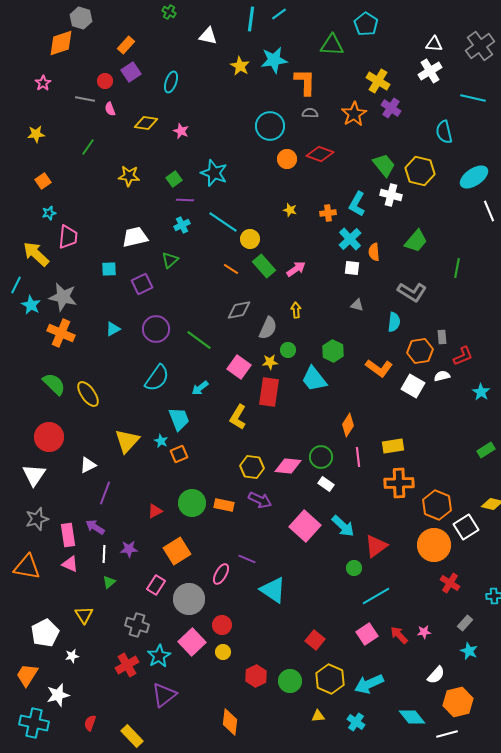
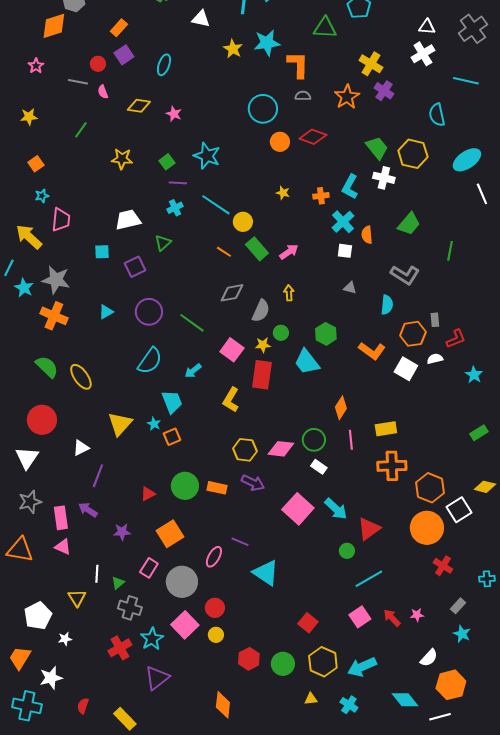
white line: (104, 554) -> (97, 574), moved
green triangle: (109, 582) -> (118, 583), moved

